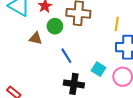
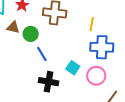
green circle: (55, 26) -> (31, 34), moved
brown triangle: (36, 38) -> (13, 27), moved

